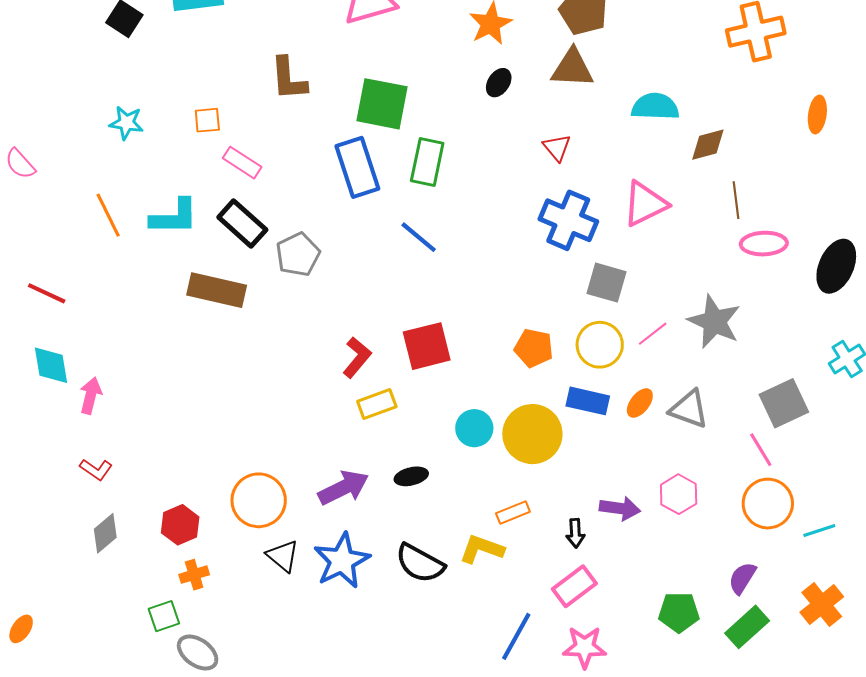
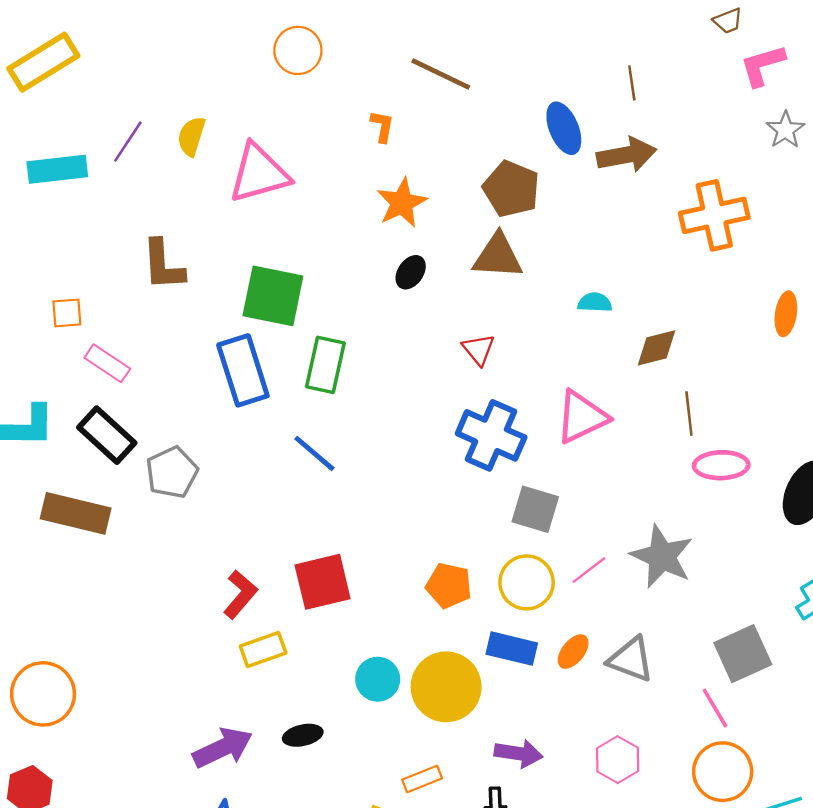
cyan semicircle: (655, 107) -> (595, 302), size x0.6
orange circle: (259, 500) -> (43, 694), moved
purple arrow: (620, 508) -> (519, 753), moved

